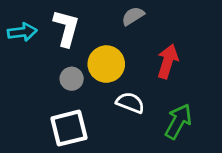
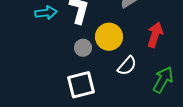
white semicircle: (130, 103) -> (127, 66), turned 110

